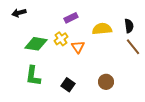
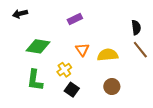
yellow semicircle: (102, 29) -> (108, 55), moved
yellow cross: (61, 39) -> (64, 70), moved

